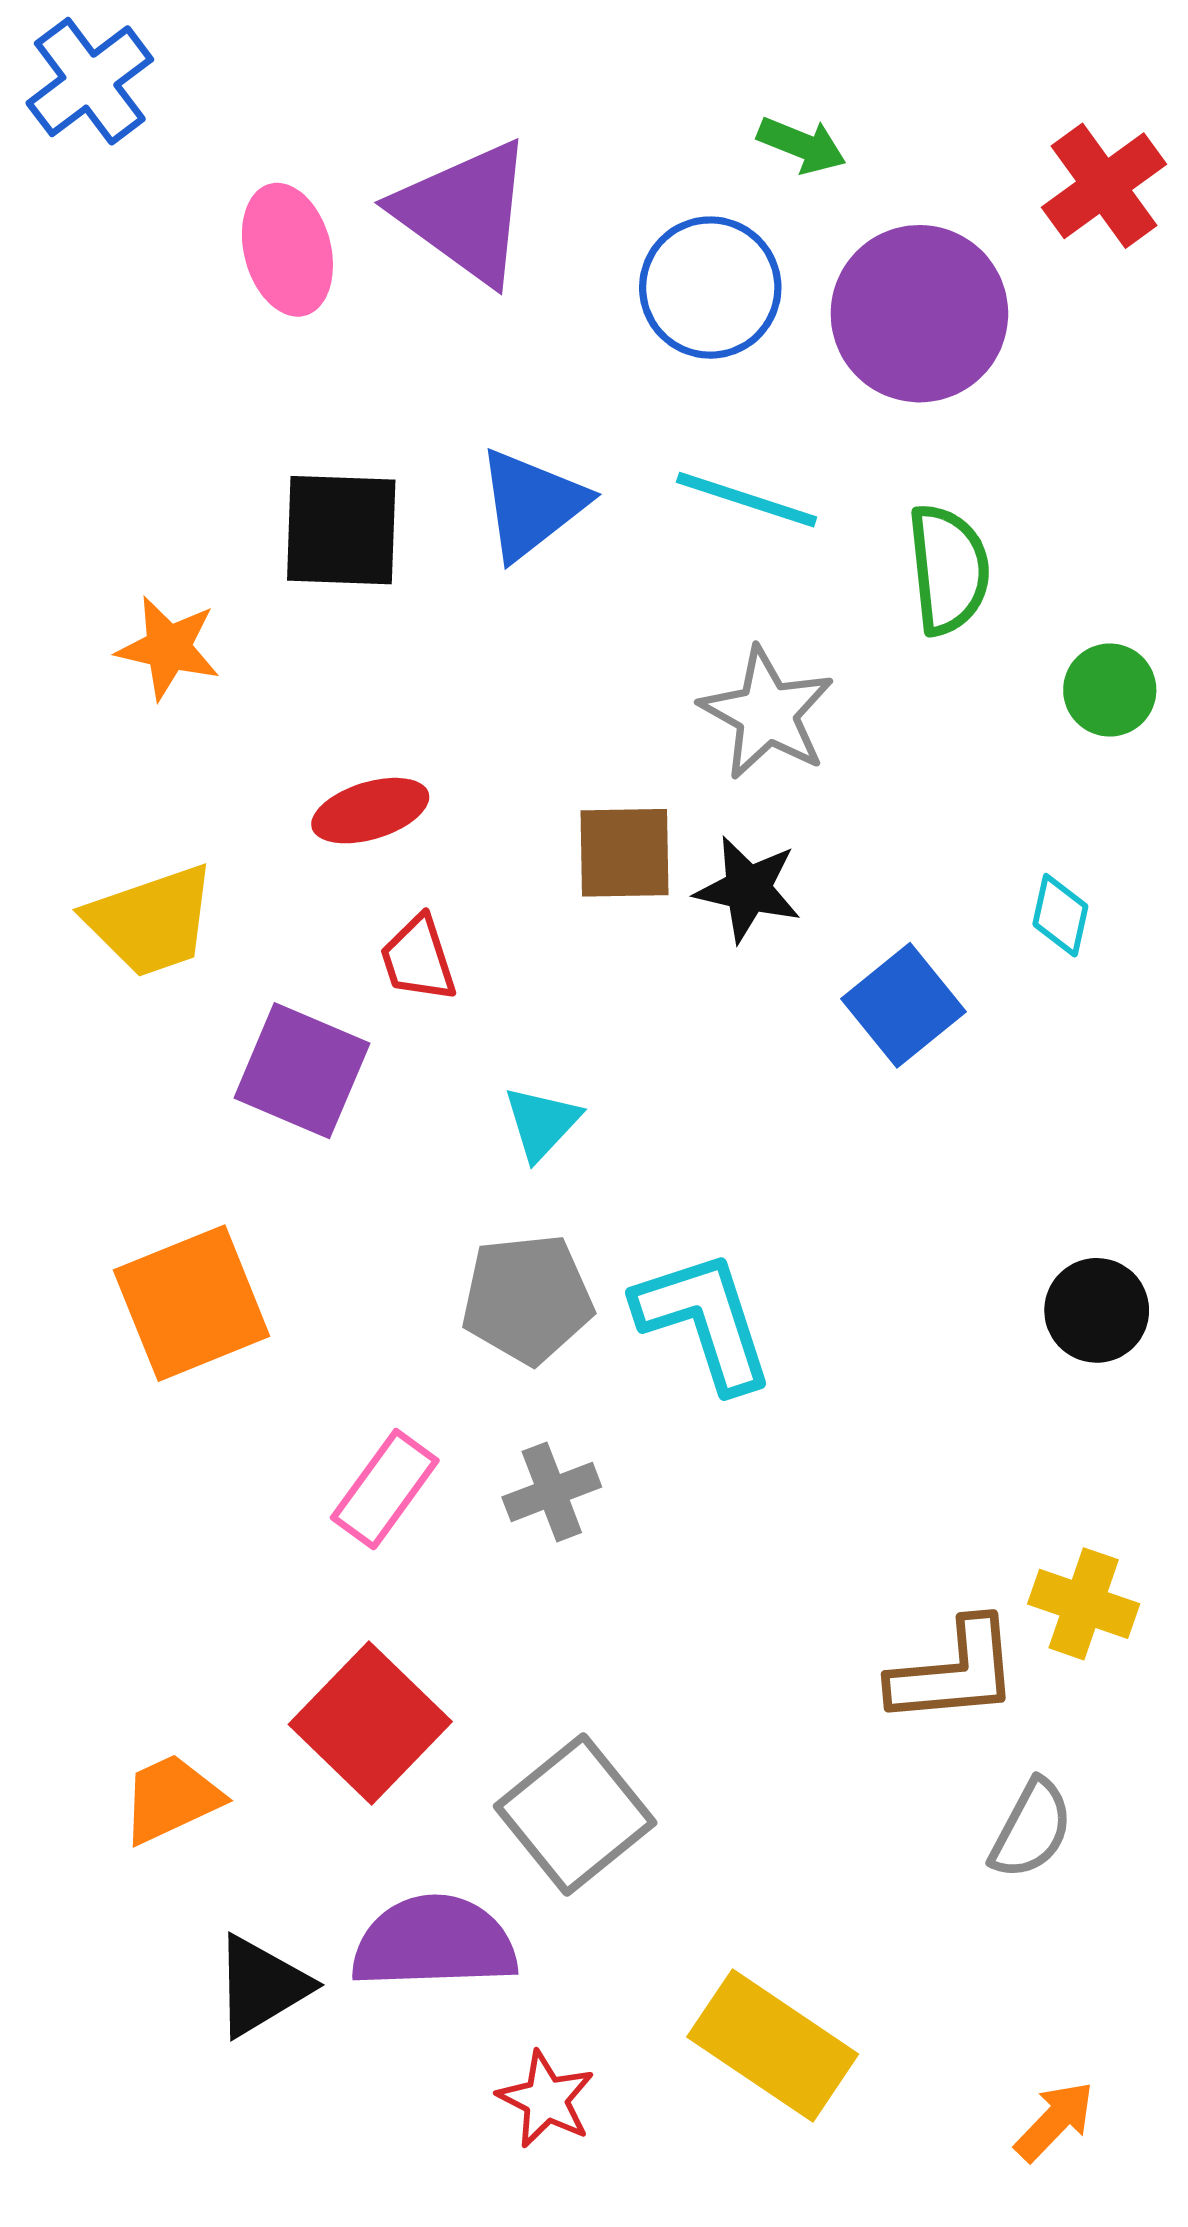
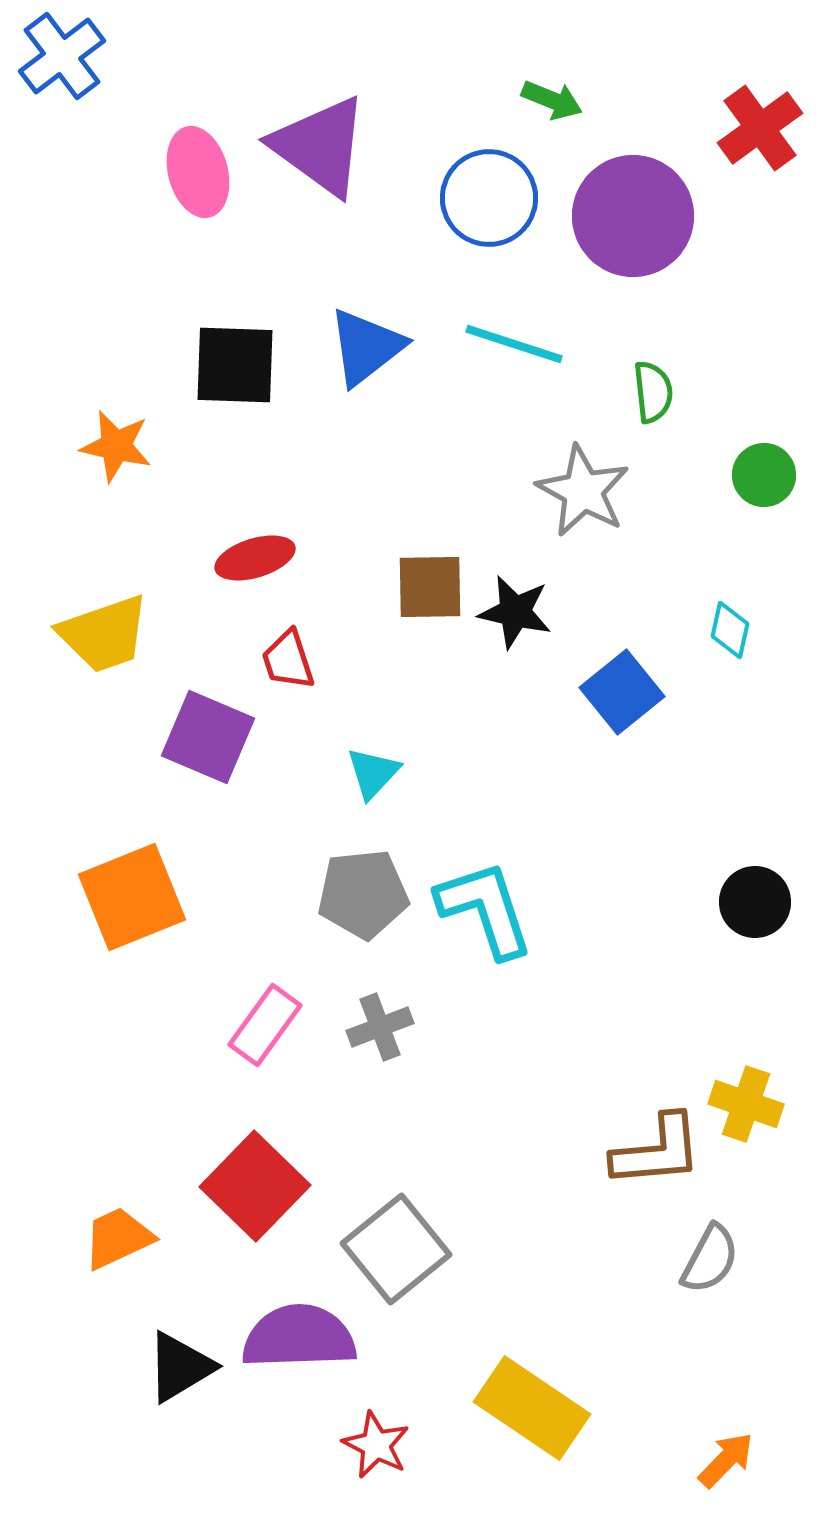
green semicircle: (949, 569) -> (653, 392), size x0.7
gray star: (767, 713) -> (583, 491), moved

